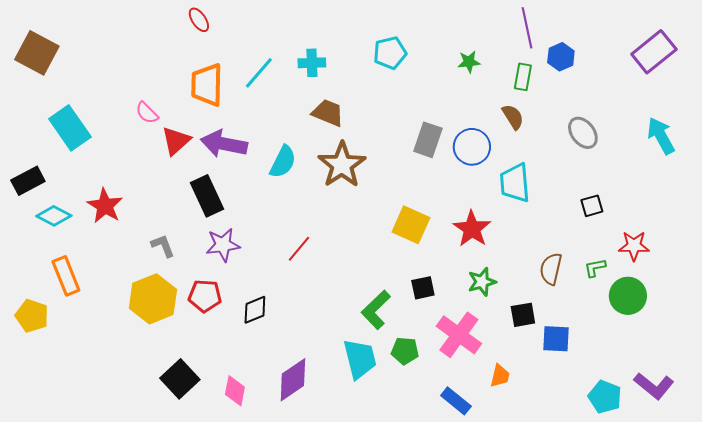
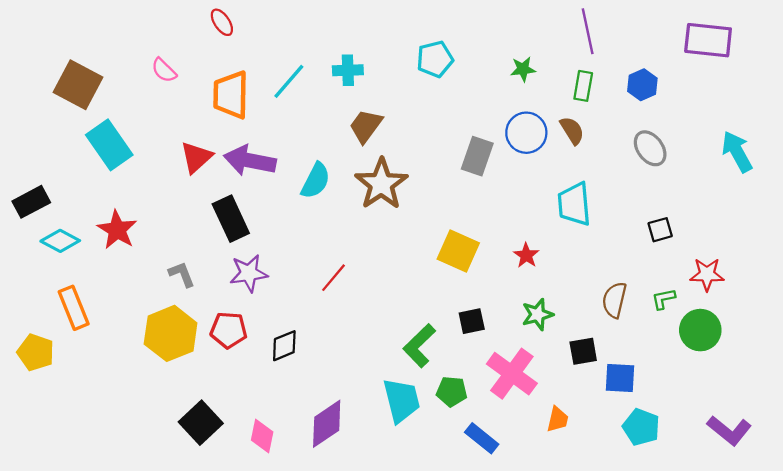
purple rectangle: (654, 52) -> (708, 40), moved, turned 45
brown square: (37, 53) -> (78, 85), moved
blue hexagon: (561, 57) -> (642, 85), moved
pink semicircle: (147, 113) -> (164, 70), moved
brown trapezoid: (328, 113) -> (366, 126), turned -76
cyan rectangle: (70, 128) -> (109, 145), moved
blue circle: (472, 147) -> (526, 133), moved
red star: (472, 229) -> (526, 255), size x0.6
cyan pentagon: (605, 397) -> (641, 427), moved
blue rectangle: (456, 401) -> (482, 438), moved

